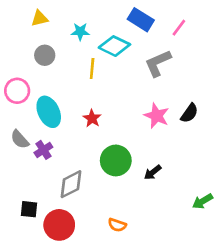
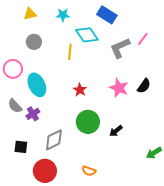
pink line: (179, 28) -> (143, 39), moved
cyan star: (80, 32) -> (63, 15), moved
cyan diamond: (114, 46) -> (87, 35), turned 30
red star: (92, 118) -> (80, 90), moved
black square: (29, 209) -> (21, 147), moved

